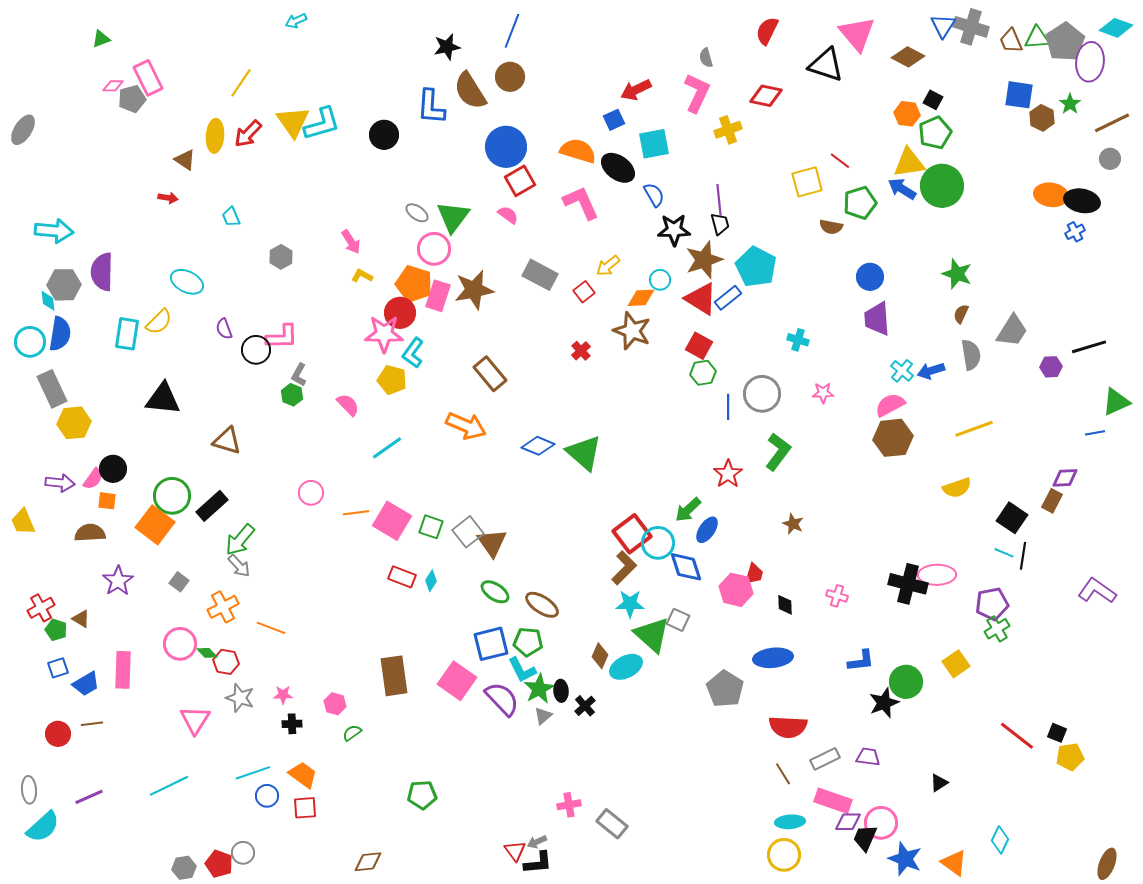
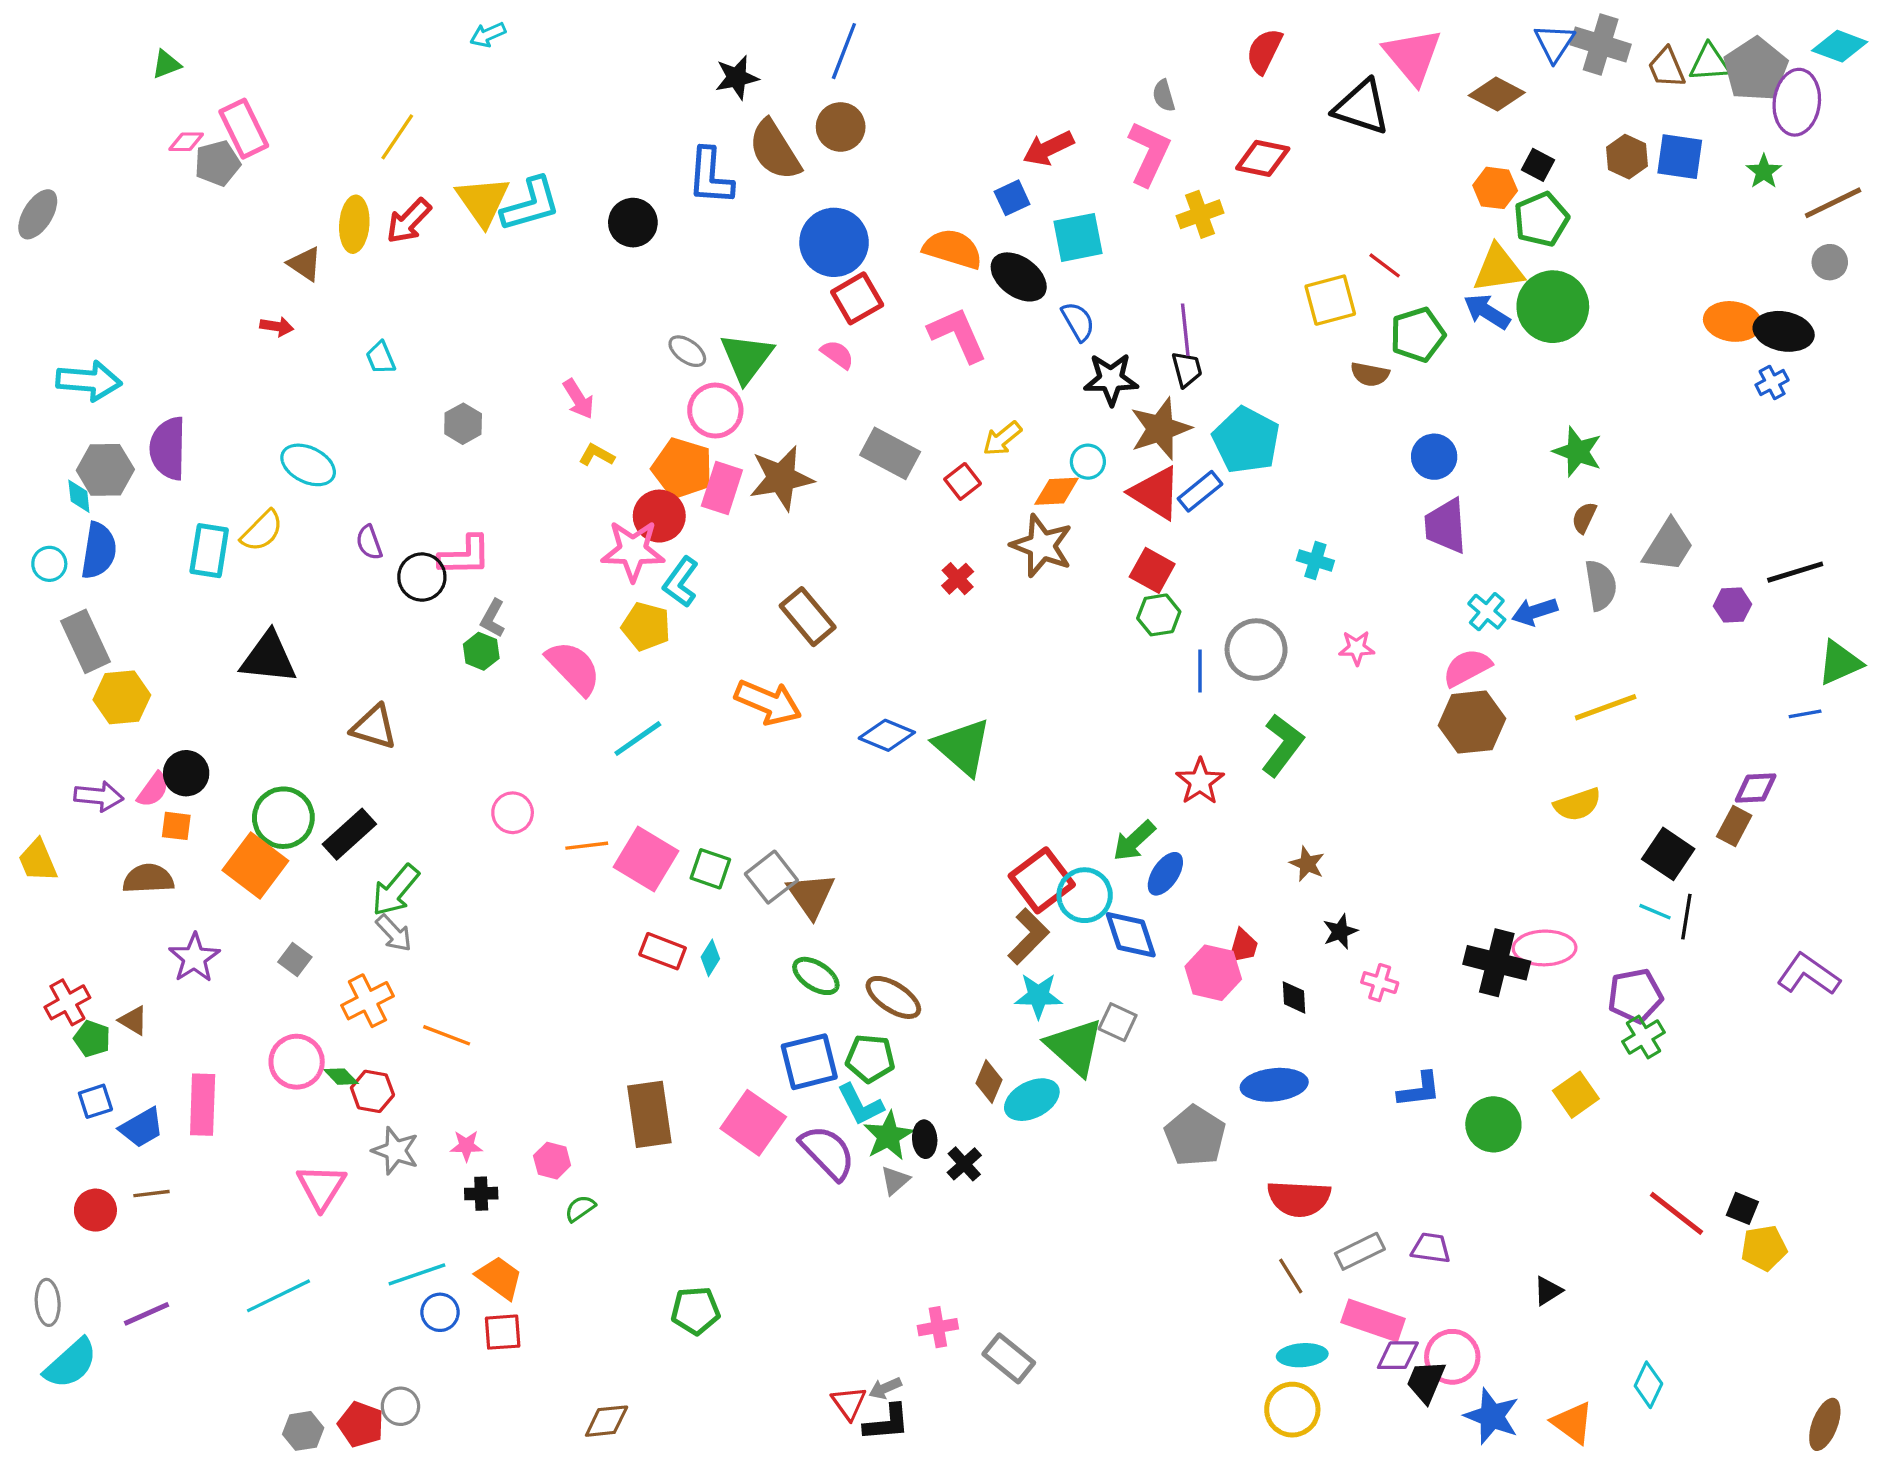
brown hexagon: (1042, 118) -> (1627, 157), moved
cyan circle: (30, 342) -> (49, 564), size x0.7
pink semicircle: (348, 405) -> (574, 668), size x1.5
black star: (884, 703) -> (1340, 931), moved, size x0.7

